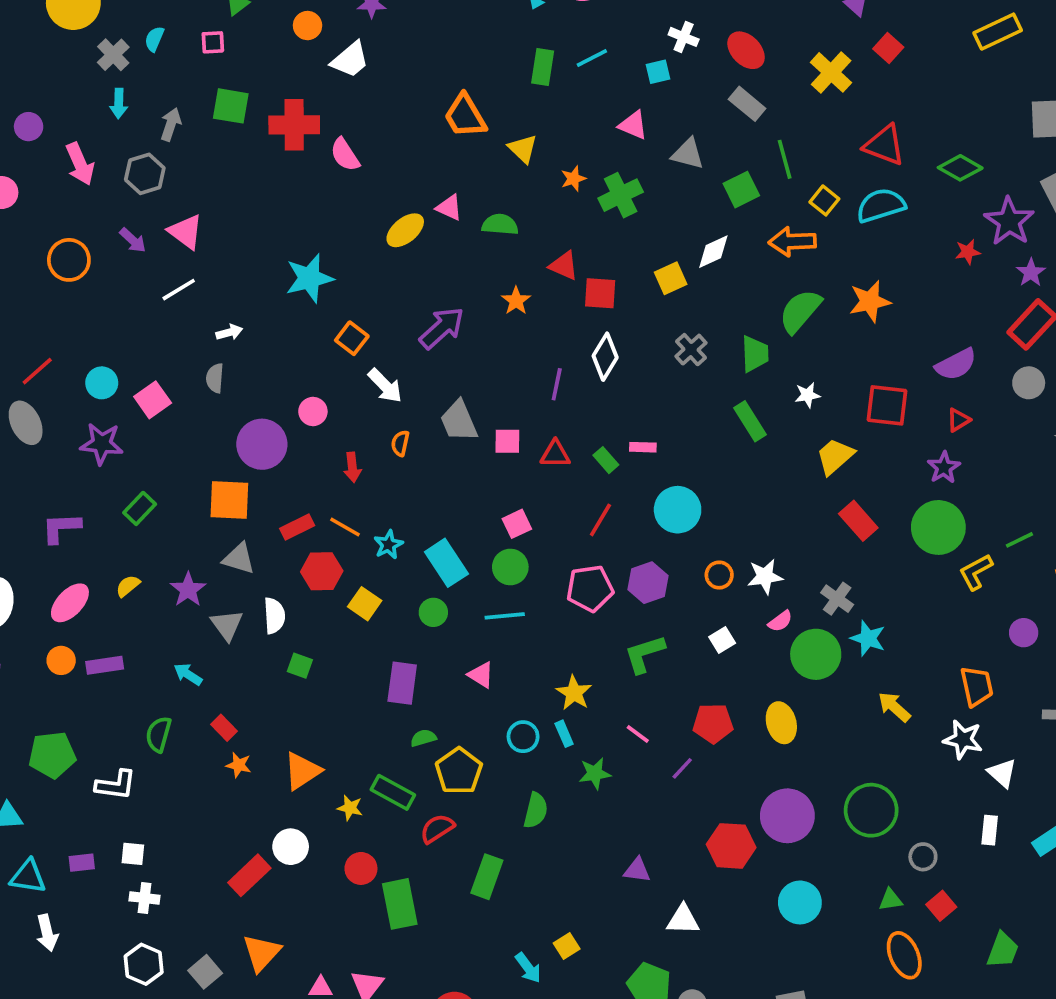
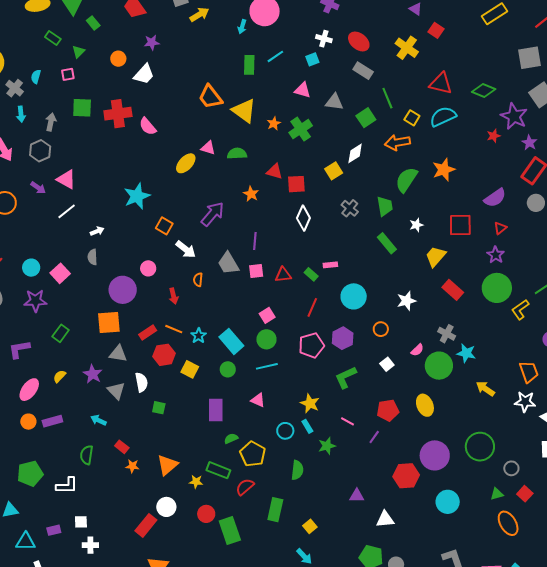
yellow triangle: (523, 149) -> (244, 111), size x1.5
purple line: (557, 384) -> (255, 241), moved
white star: (765, 576) -> (406, 301), moved
yellow square: (567, 946) -> (310, 526), moved

